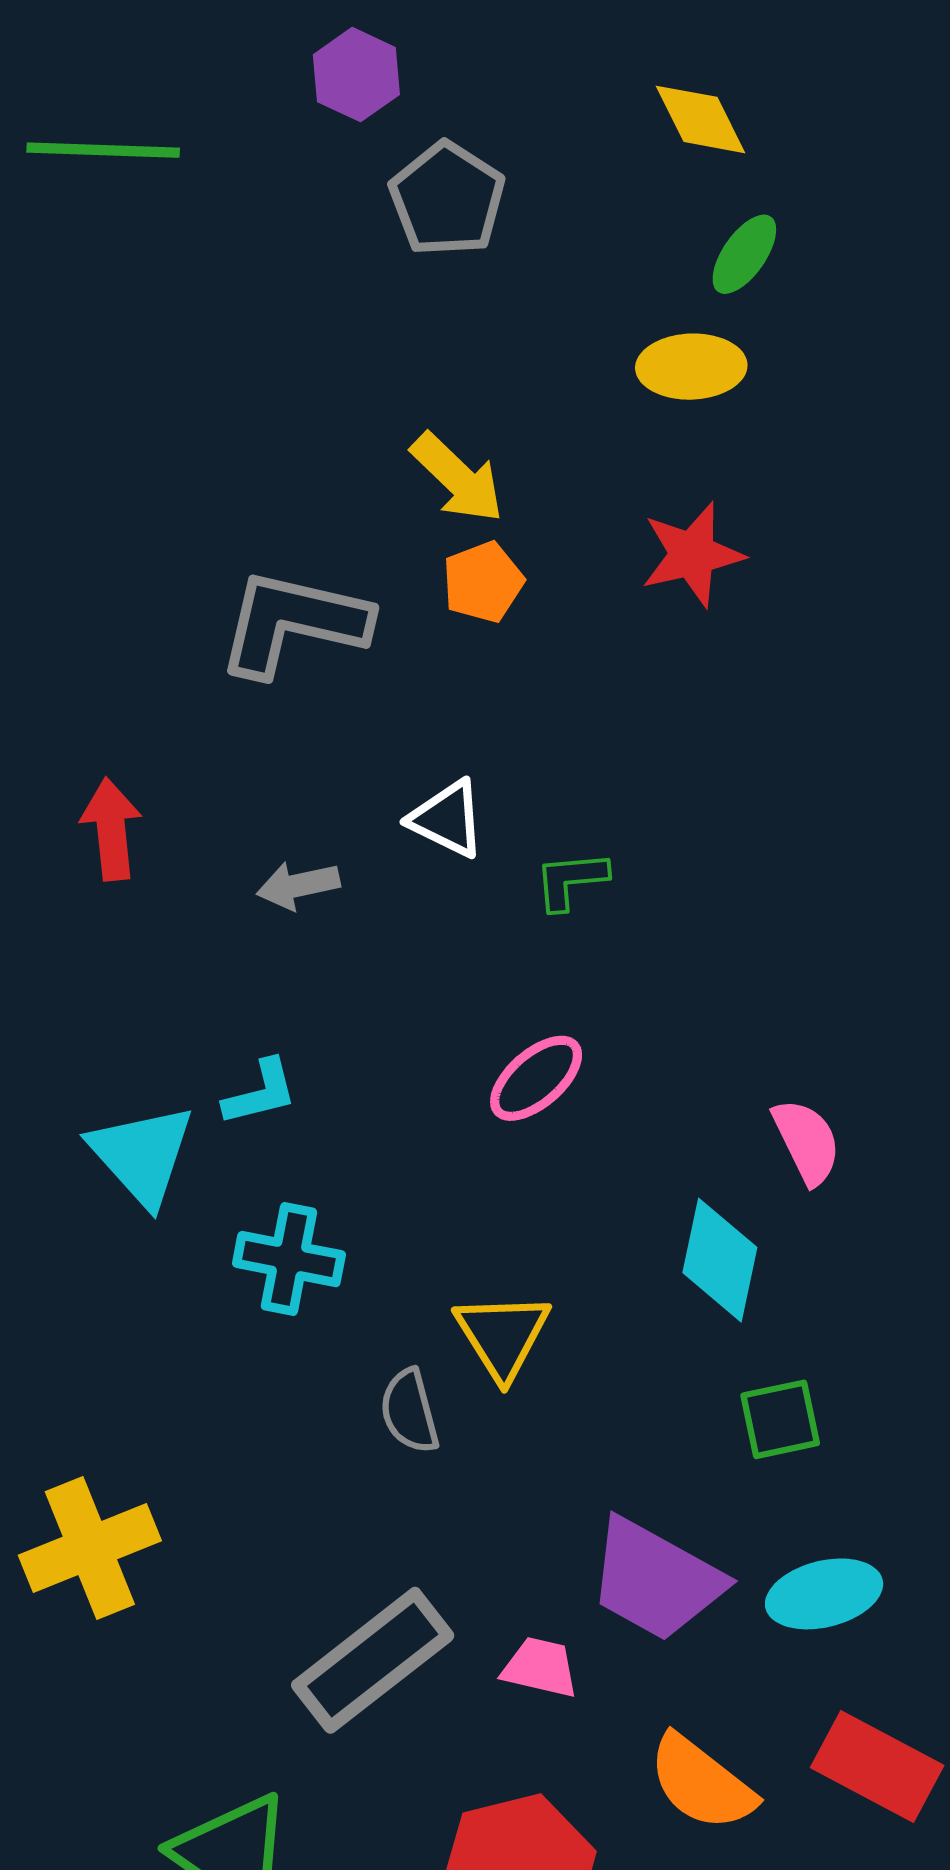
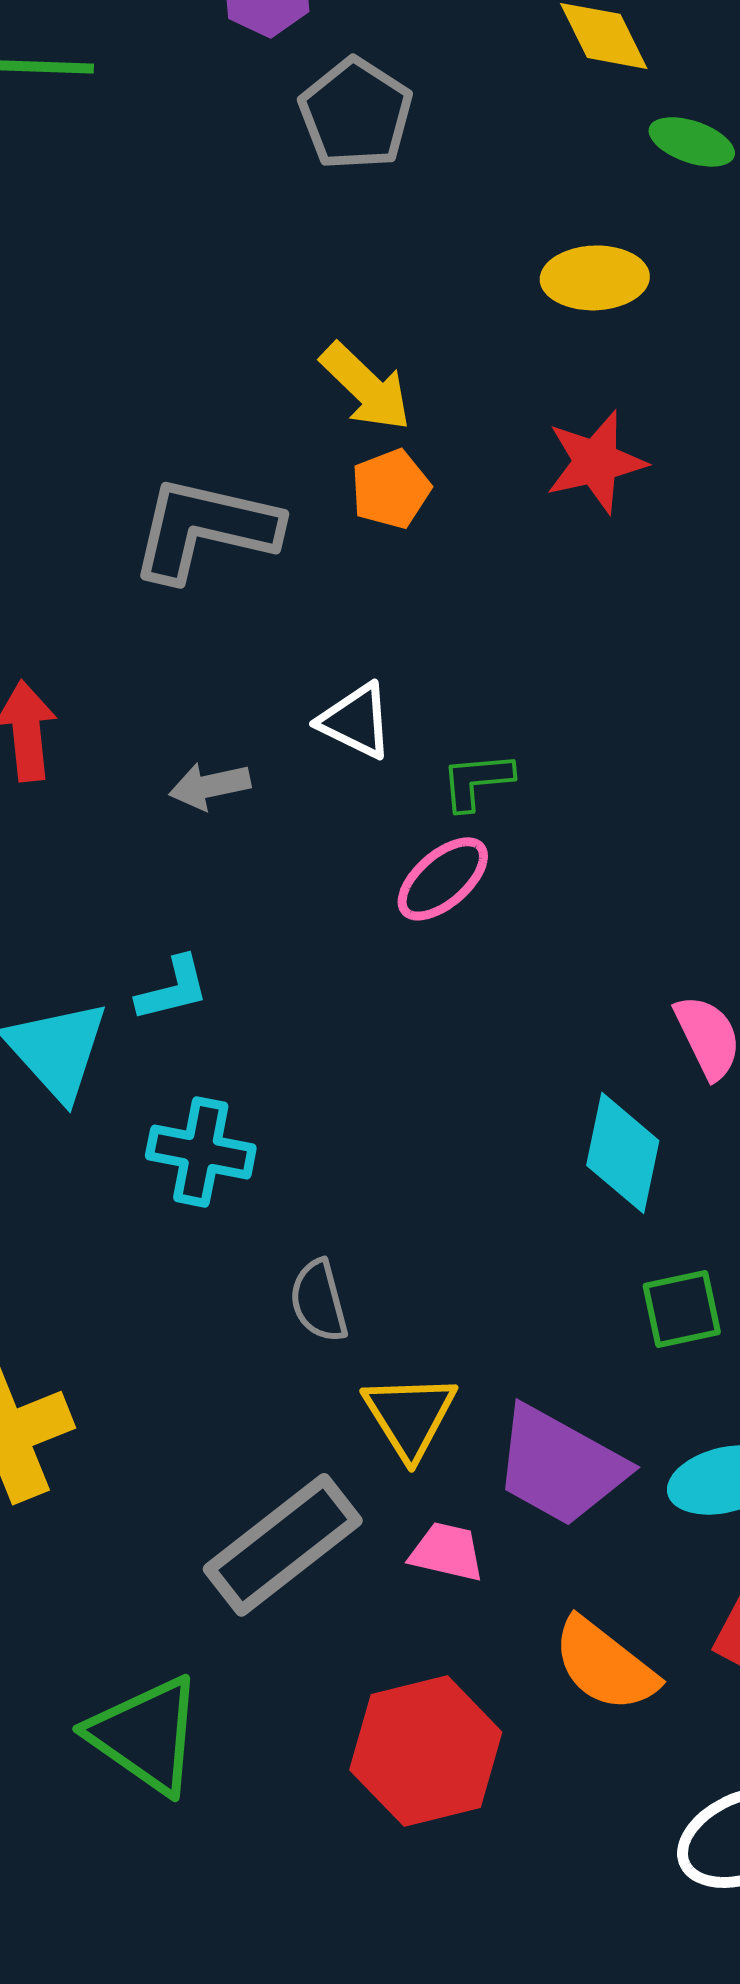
green ellipse: (744, 254) -> (692, 142), moved, turned 74
pink ellipse: (536, 1078) -> (443, 879), moved
yellow triangle: (502, 1336) -> (410, 1416), moved

